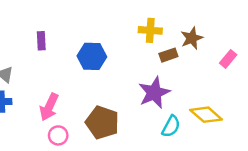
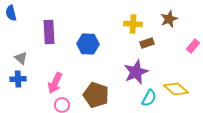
brown star: (192, 38) -> (169, 19), moved
purple rectangle: (41, 41) -> (49, 32), size x1.6

